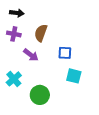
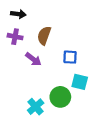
cyan cross: (14, 79) -> (36, 107), moved
green circle: (40, 95) -> (60, 97), moved

